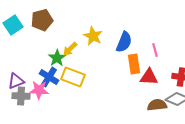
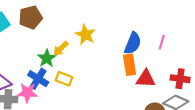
blue semicircle: (124, 42) -> (133, 43), moved
pink line: (155, 50) -> (162, 42), moved, turned 32
yellow rectangle: (73, 77) -> (64, 79), size x0.7

